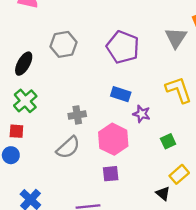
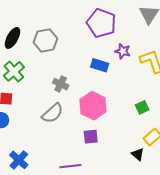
gray hexagon: (64, 44) -> (45, 41), moved
purple star: (142, 114) -> (123, 51), moved
gray cross: (77, 115) -> (61, 84), turned 35

